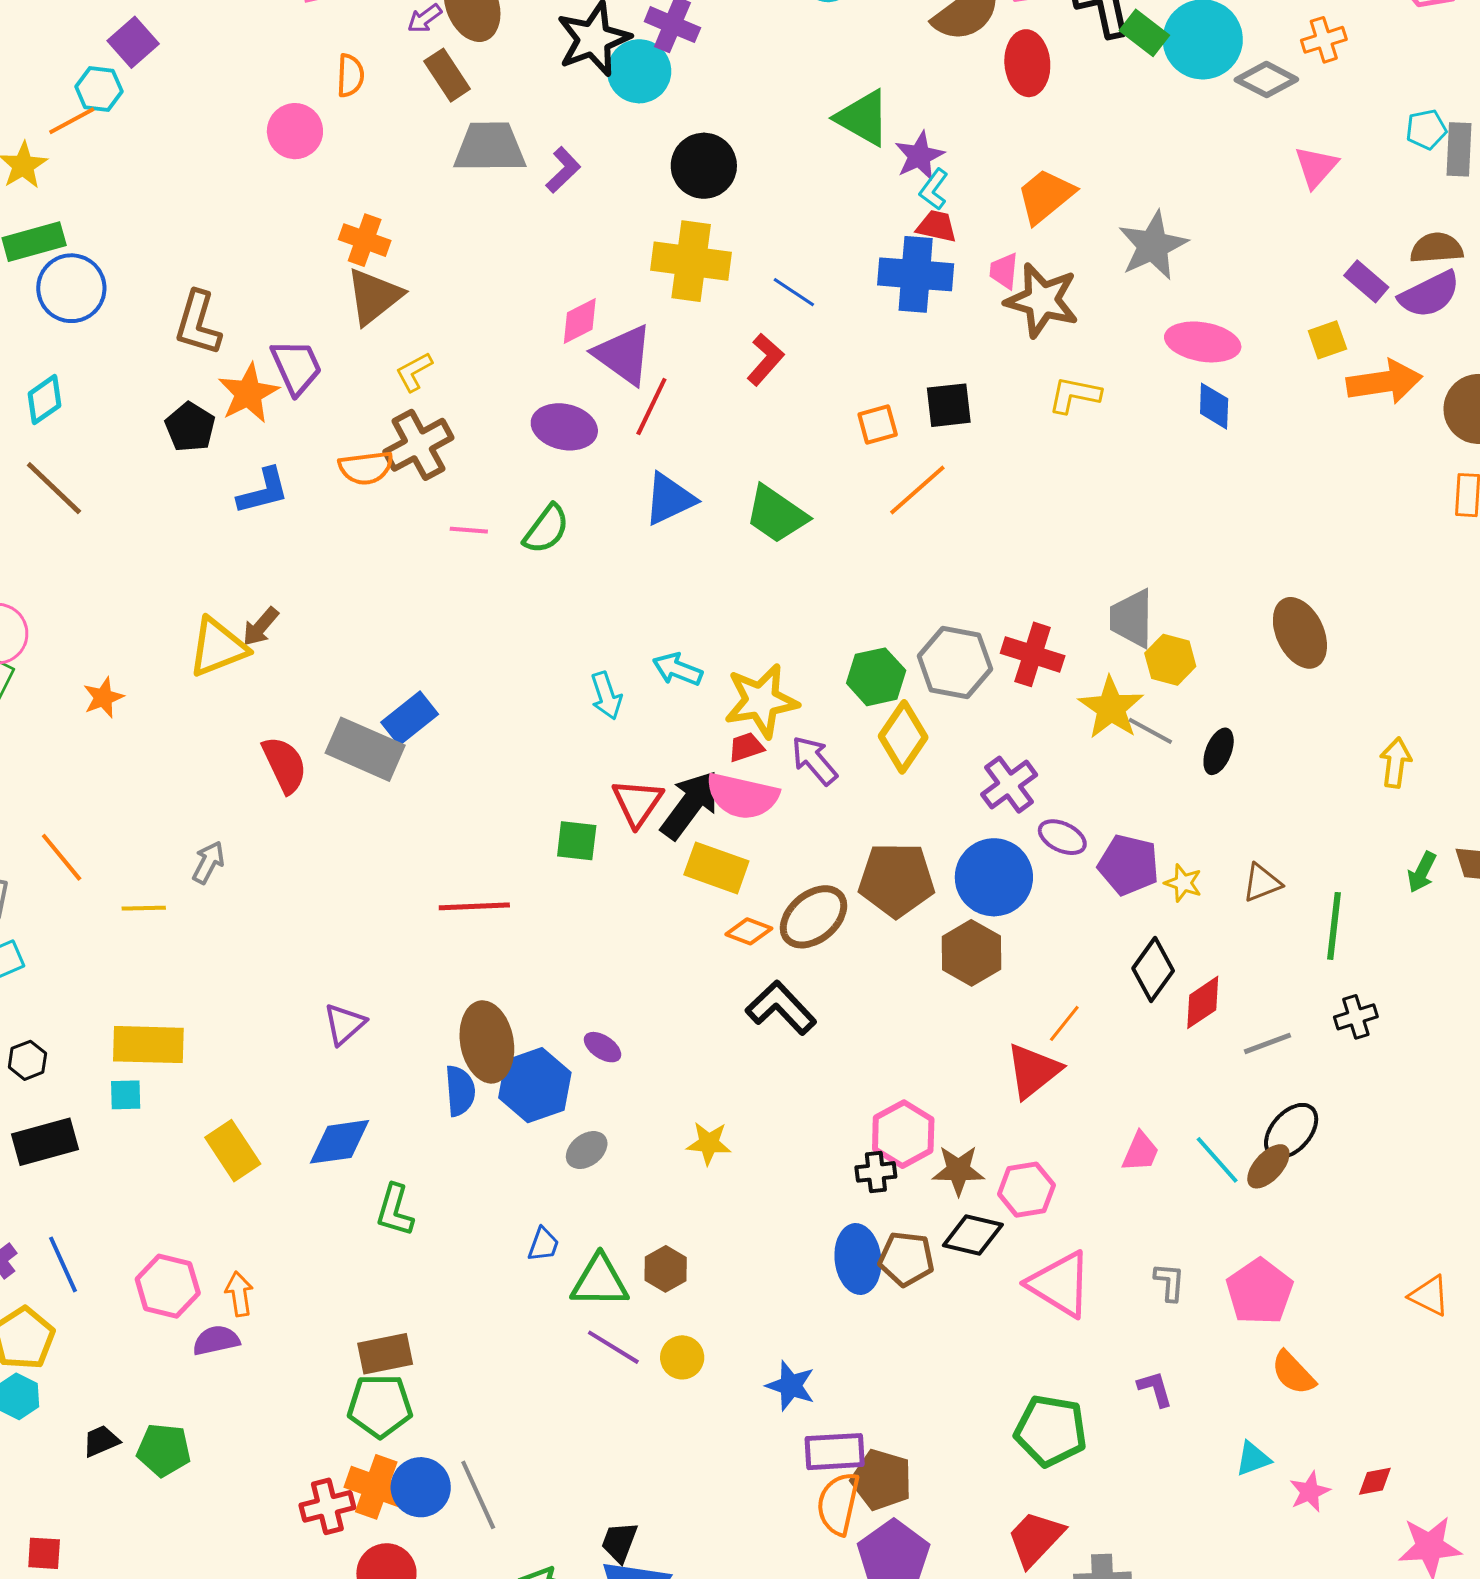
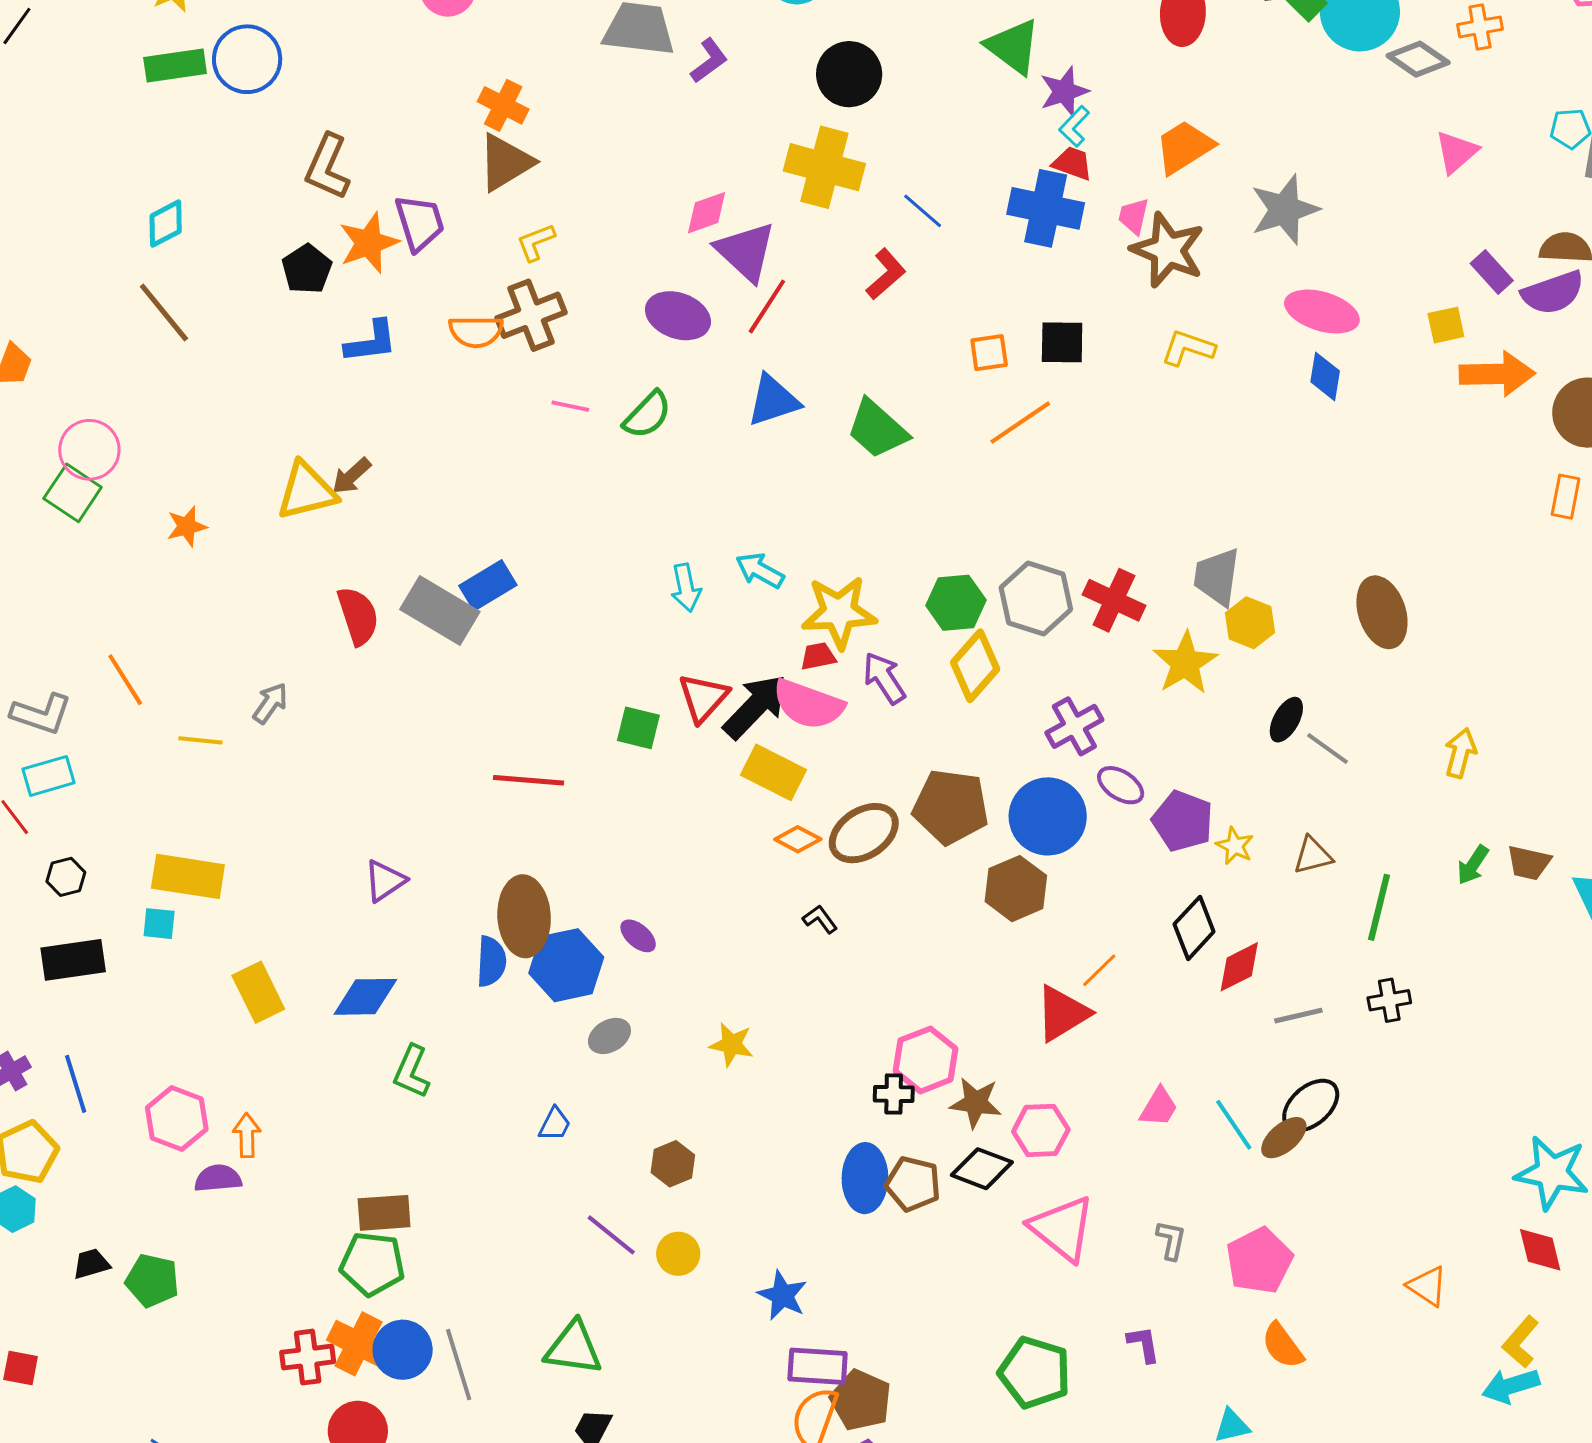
blue circle: (71, 288) -> (247, 59), moved
gray line: (1150, 731) -> (1327, 748), moved
black L-shape: (781, 1008) -> (820, 919), size x0.5
green triangle: (600, 1281) -> (574, 1348), moved

